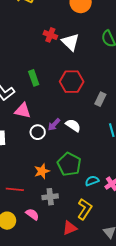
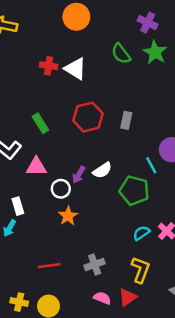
gray rectangle: (100, 99) -> (126, 120), moved
white semicircle: (73, 125) -> (102, 170), turned 126
green pentagon: (69, 164) -> (134, 191), moved
orange star: (42, 171) -> (68, 216), moved
pink semicircle: (32, 214) -> (102, 298), moved

